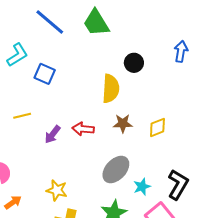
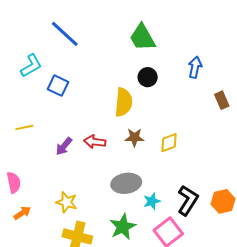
green trapezoid: (96, 23) -> (142, 37), moved
yellow line: (22, 116) -> (24, 127), moved
gray ellipse: (116, 170) -> (126, 183), turned 36

